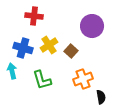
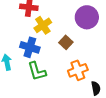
yellow cross: (49, 45) -> (43, 25), moved
blue cross: (23, 48) -> (30, 47), moved

